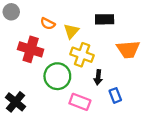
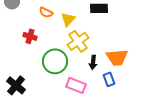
red cross: (31, 49) -> (30, 36), size x0.6
orange trapezoid: (128, 49) -> (117, 57), moved
yellow cross: (82, 55) -> (78, 41), turned 35

